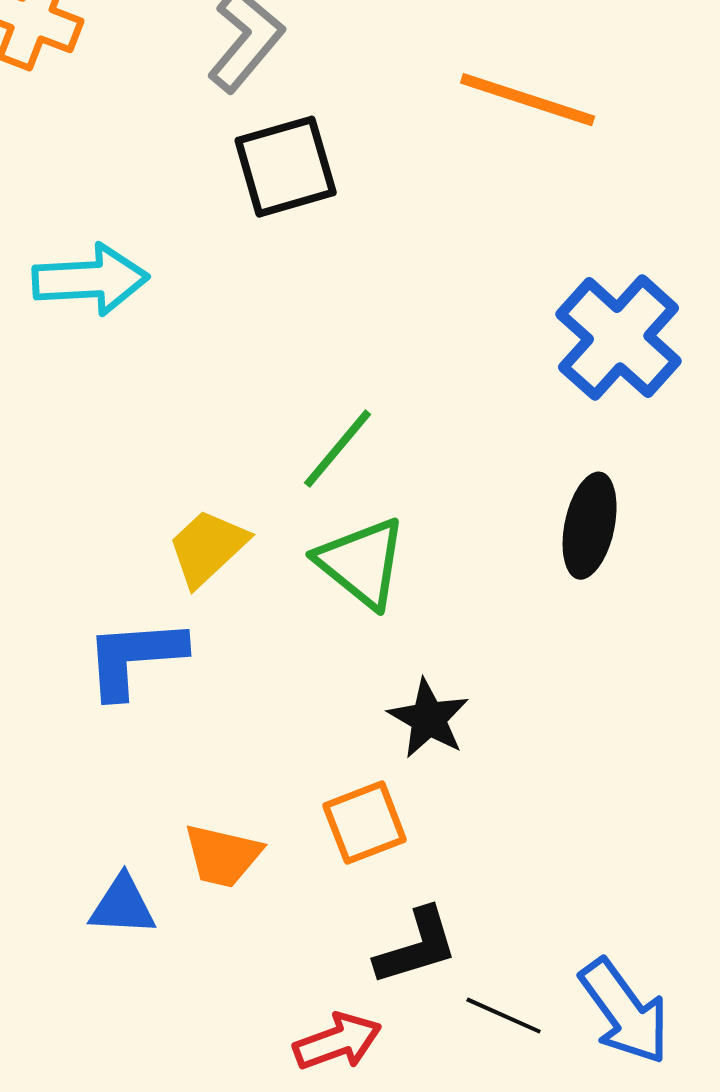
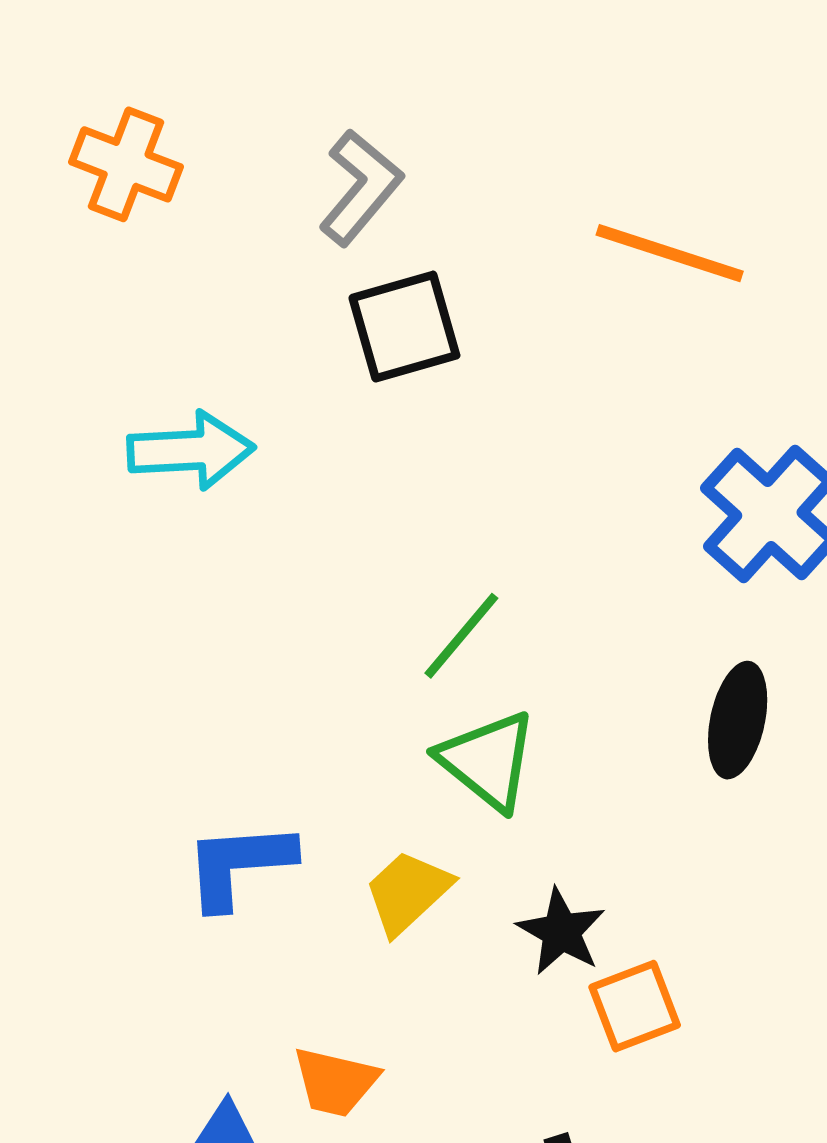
yellow trapezoid: (208, 548) -> (408, 892), moved
orange square: (365, 823) -> (635, 1006), moved

